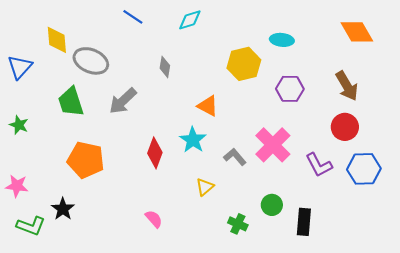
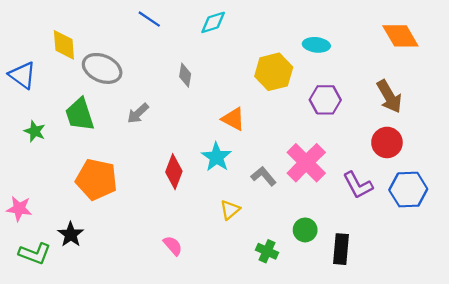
blue triangle: (20, 67) -> (22, 75), turned -36
gray arrow: (123, 101) -> (138, 113), size x0.7
green star: (19, 125) -> (35, 131), moved

